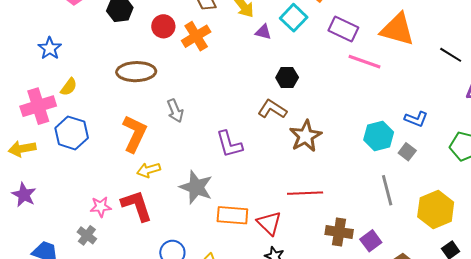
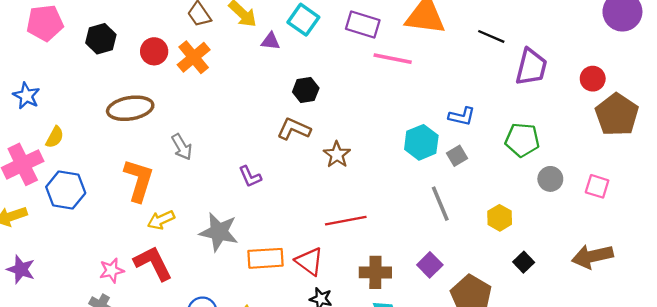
brown star: (306, 136) -> (337, 155), size x0.7
purple L-shape: (229, 144) -> (250, 177), size x0.7
gray square: (407, 152) -> (457, 156), turned 30
yellow hexagon: (436, 210) -> (500, 218), size x0.6
brown cross: (339, 232) -> (375, 272), moved

